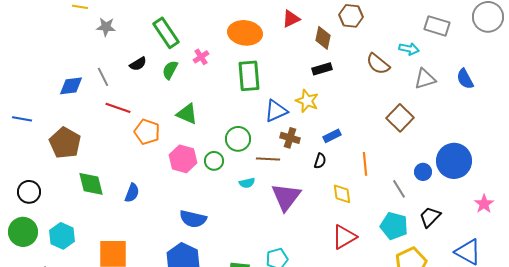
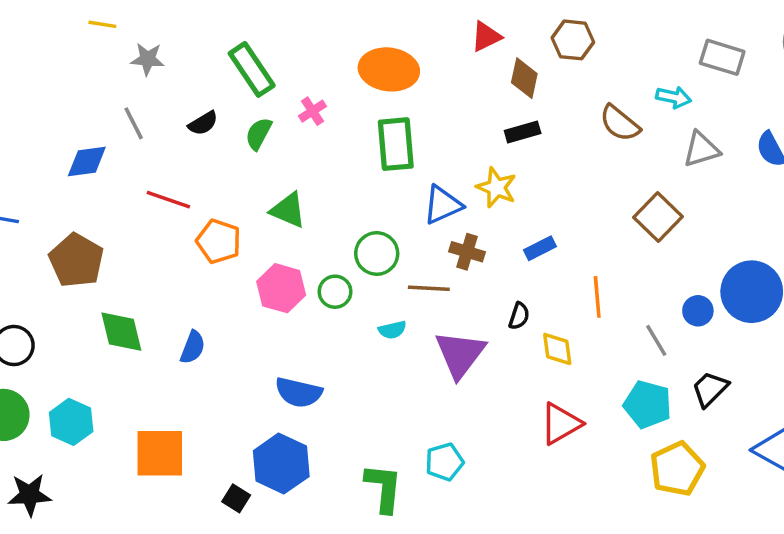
red triangle: (291, 19) -> (486, 36), moved
gray line: (103, 77) -> (134, 123), moved
black semicircle: (320, 161) -> (519, 316), moved

